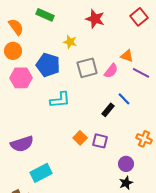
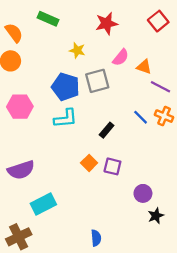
red star: (95, 19) -> (107, 23), turned -30
blue pentagon: (48, 65) -> (66, 87), moved
pink semicircle: (111, 71) -> (121, 57), moved
pink hexagon: (21, 78) -> (20, 107), moved
black rectangle: (108, 110) -> (107, 130), moved
orange cross: (144, 139) -> (164, 116), moved
black star: (126, 183) -> (156, 216), moved

